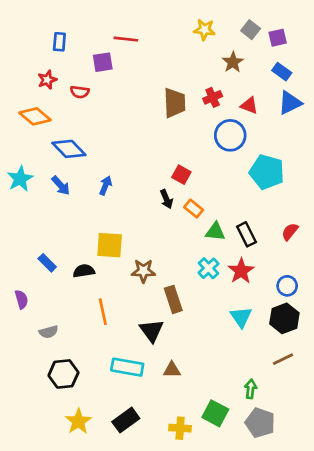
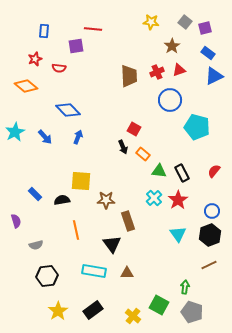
red triangle: (249, 106) -> (179, 70), moved, turned -40
blue diamond: (69, 149) -> (68, 110), moved
yellow cross: (180, 428) -> (133, 316), turned 35

